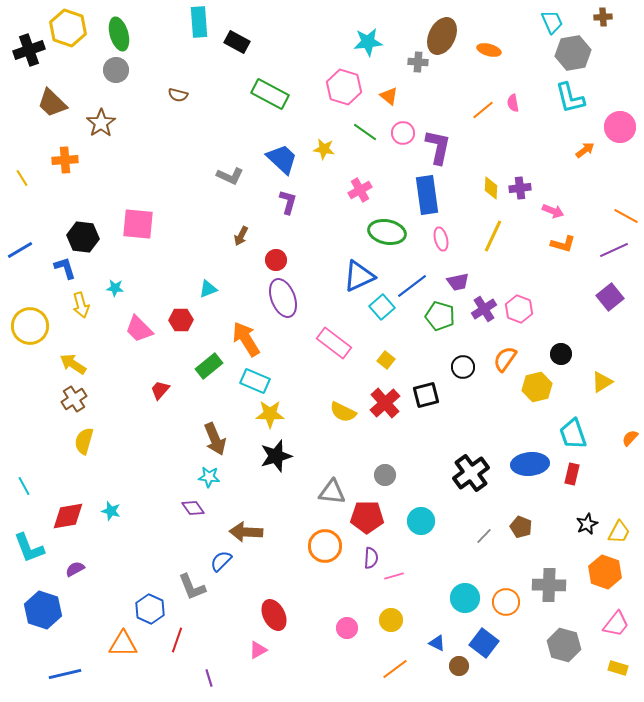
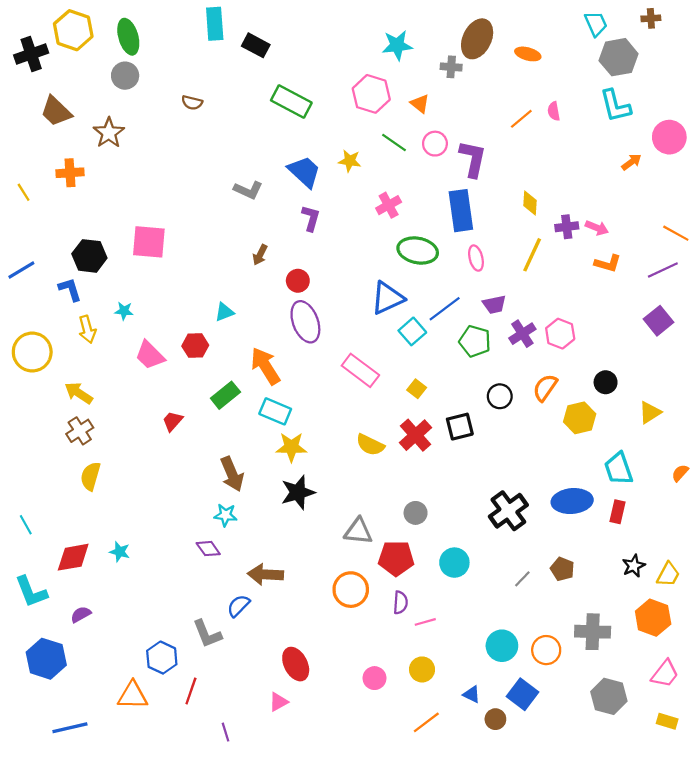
purple cross: (520, 188) -> (567, 227), moved

